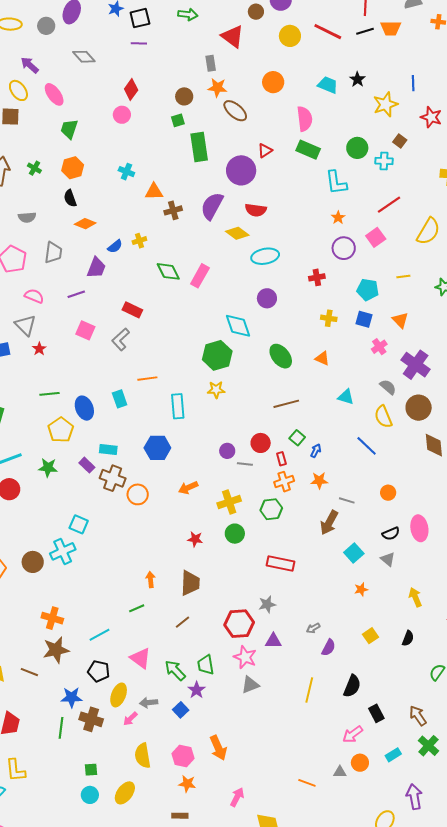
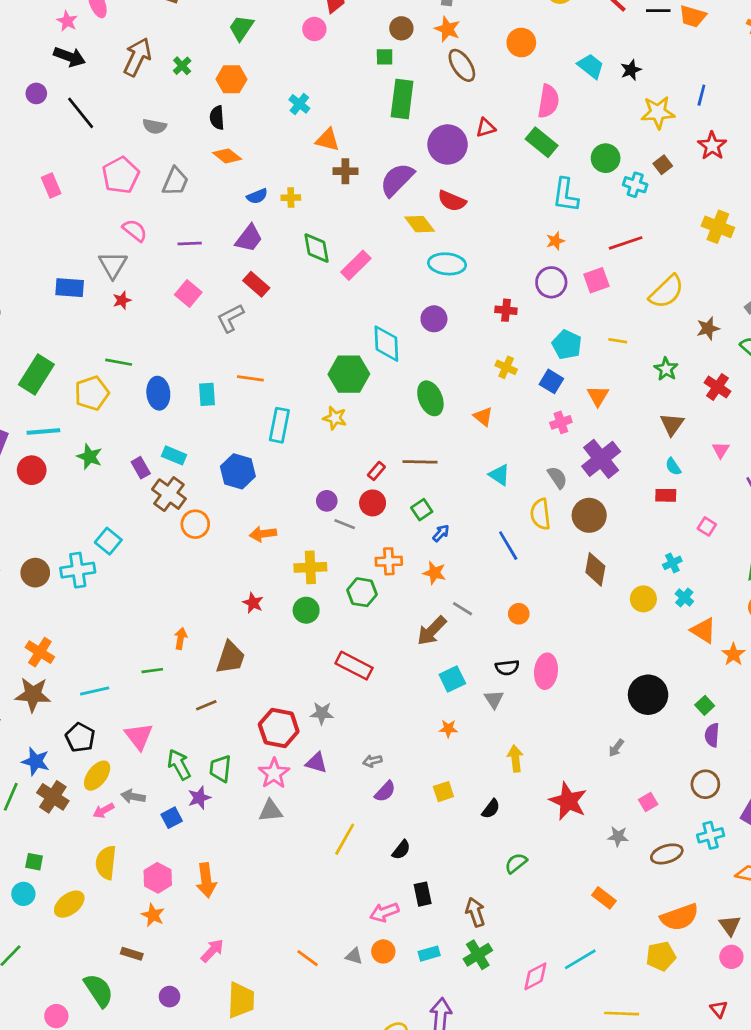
purple trapezoid: (96, 268) -> (249, 238), moved
yellow pentagon: (61, 430) -> (92, 393), moved
red rectangle: (281, 459) -> (376, 471), moved, turned 40
black semicircle: (352, 686) -> (401, 850), size x0.7

